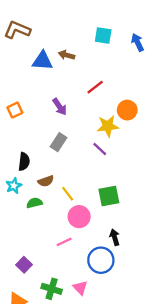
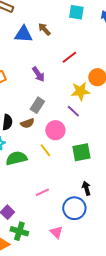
brown arrow: (66, 55) -> (44, 29), turned 32
brown semicircle: (46, 181) -> (27, 123), moved
green semicircle: (34, 203) -> (16, 158), size x1.5
pink circle: (79, 217) -> (55, 130), moved
green cross: (52, 289) -> (19, 231), moved

